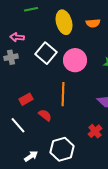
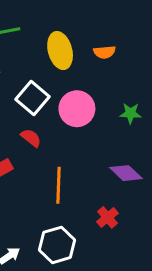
orange line: (63, 94) -> (59, 185), moved
red semicircle: (45, 115) -> (31, 138), moved

